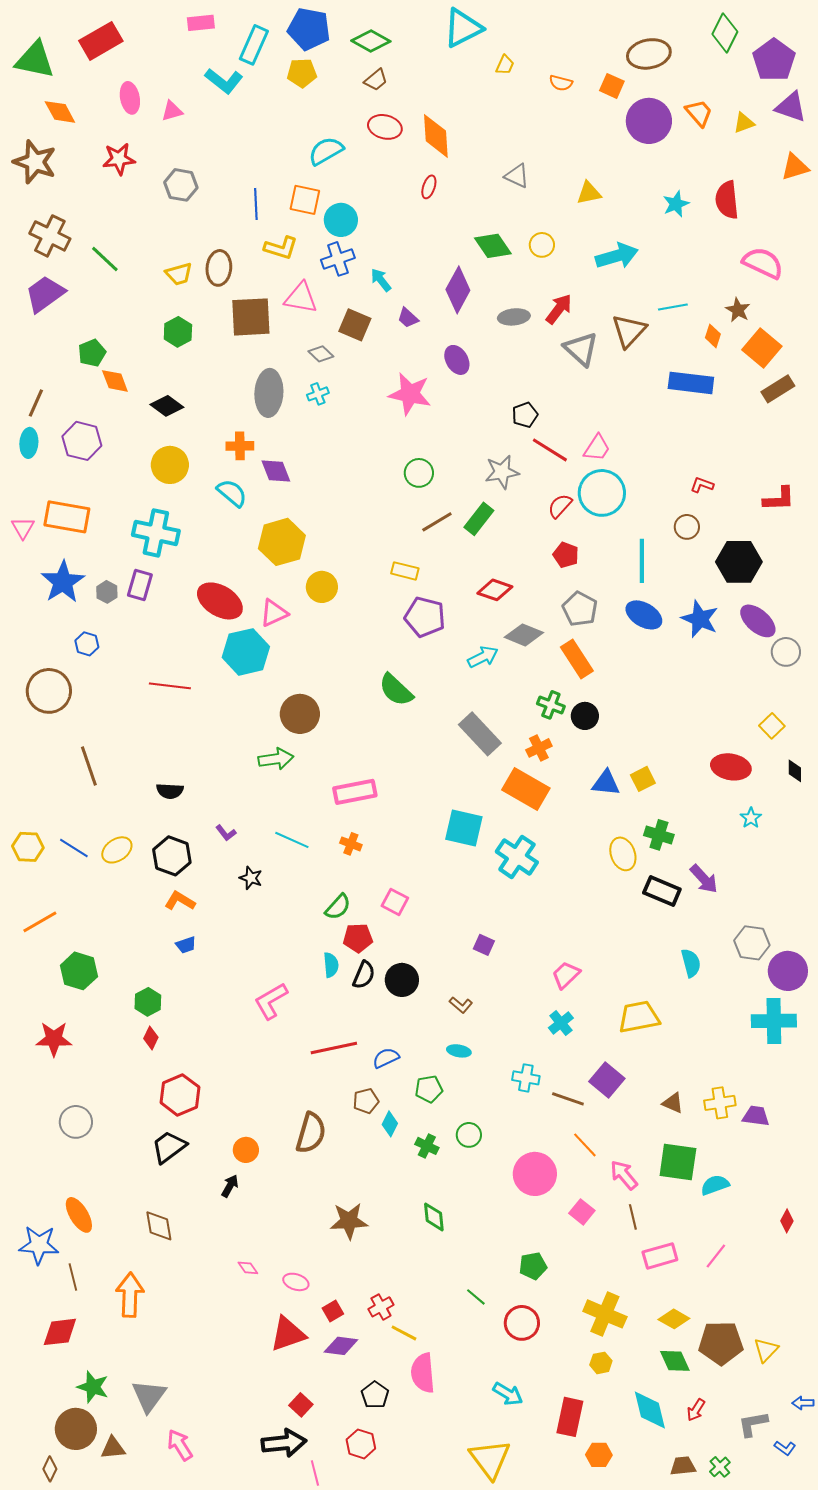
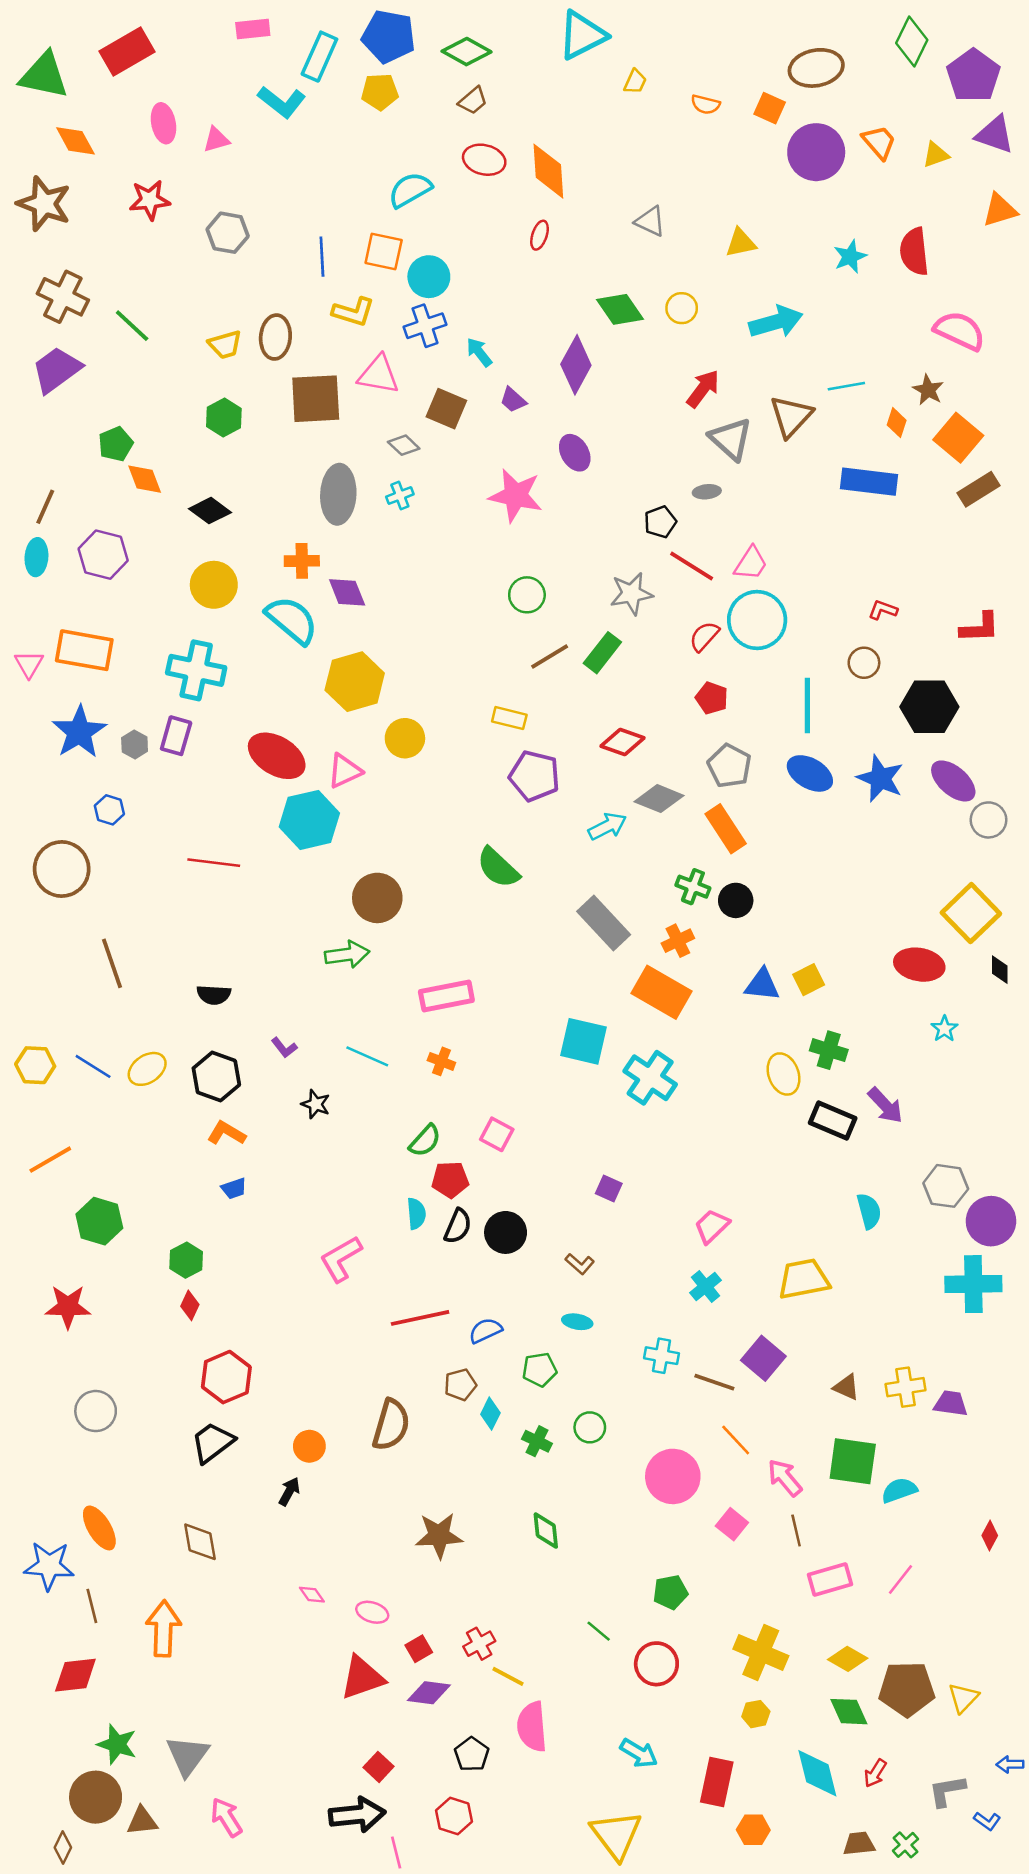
gray ellipse: (514, 317) -> (707, 492), moved, size x0.7
cyan semicircle: (232, 493) -> (292, 620), size x1.4
yellow square: (772, 726) -> (971, 913), size x1.8

